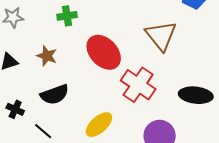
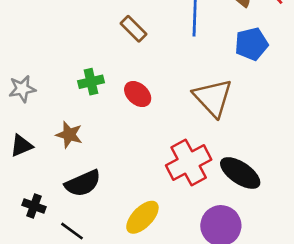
red ellipse: (104, 52) -> (138, 94), moved, size x0.6
red cross: (138, 85) -> (189, 163), turned 32
black ellipse: (196, 95) -> (240, 173), moved, turned 32

